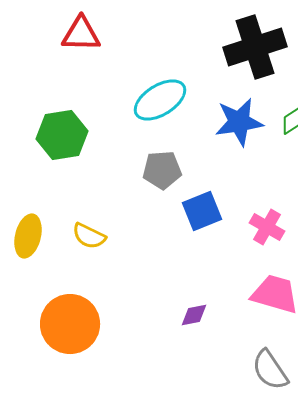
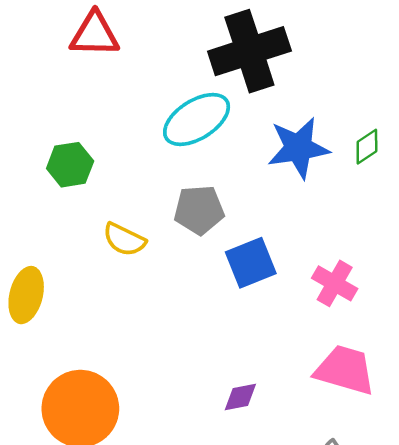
black cross: (255, 47) -> (249, 51), moved
green hexagon: (62, 135) -> (70, 165), size x0.7
yellow semicircle: (89, 236) -> (124, 240), moved

